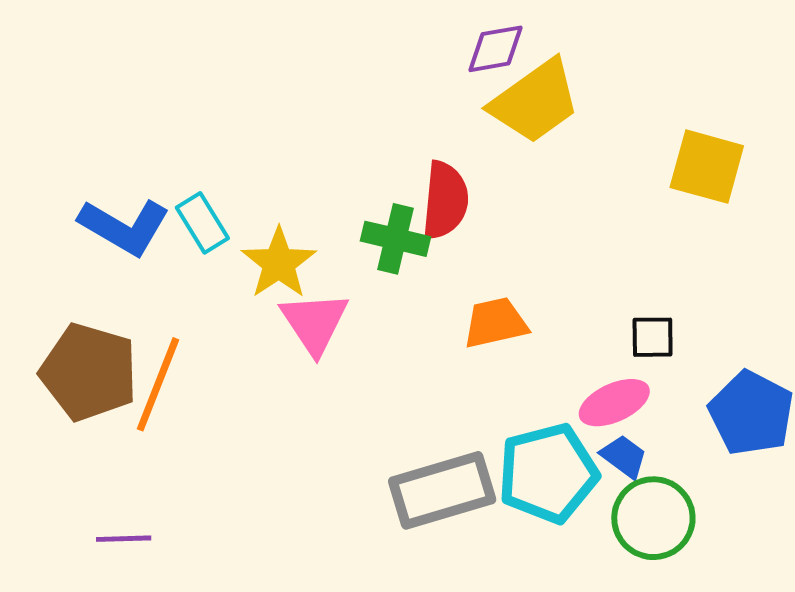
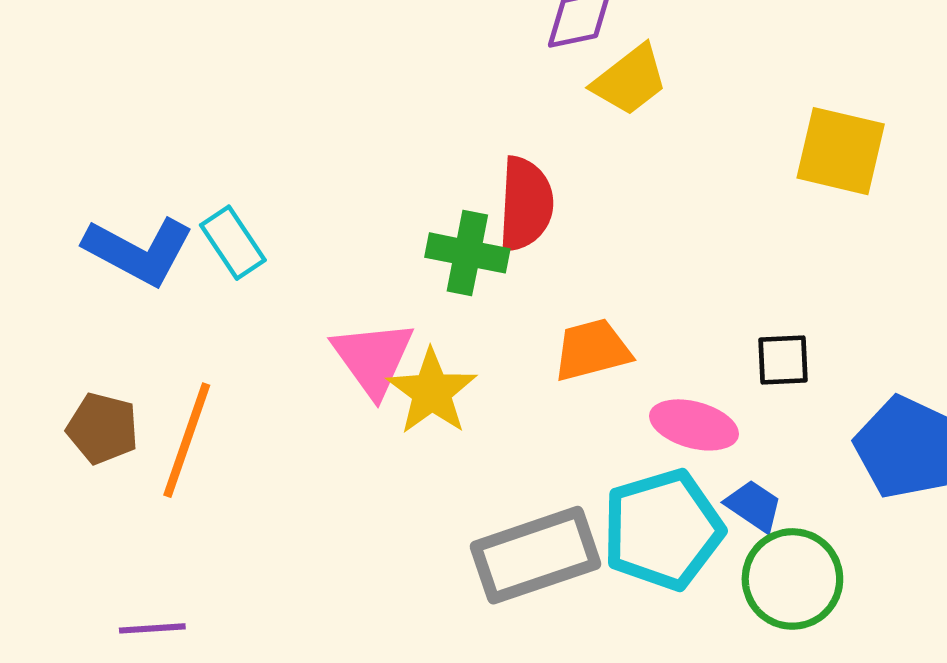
yellow trapezoid: (535, 101) -> (630, 80), size x0.7
yellow star: (279, 263) -> (432, 392), moved
brown pentagon: (89, 372) -> (103, 428), size x0.6
pink ellipse: (614, 403) -> (694, 425), moved, turned 42

